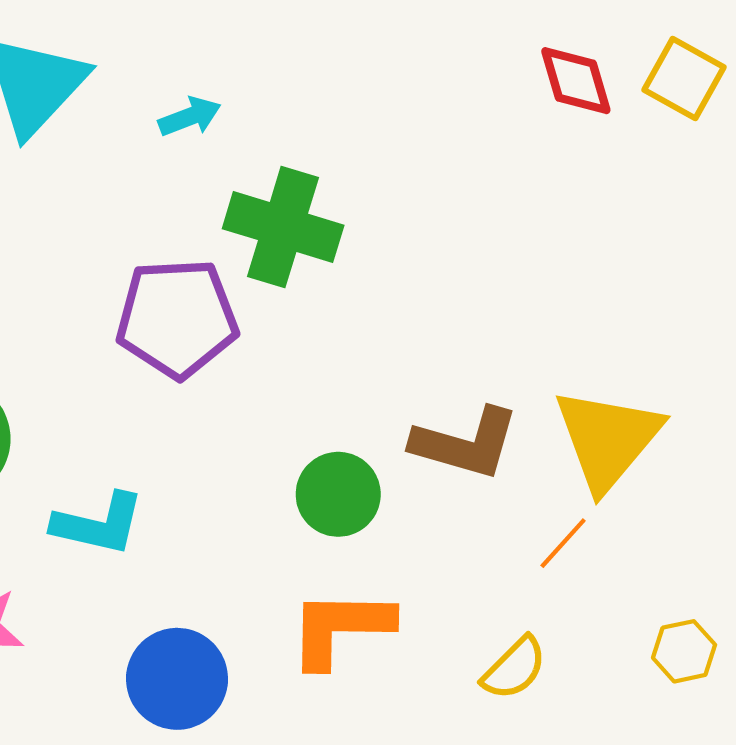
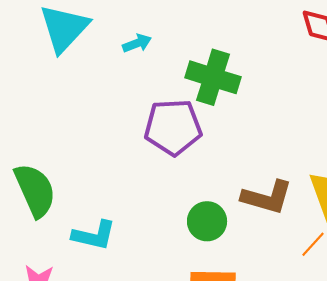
green cross: (283, 227) -> (213, 77), moved
purple pentagon: (177, 318) -> (173, 127), moved

